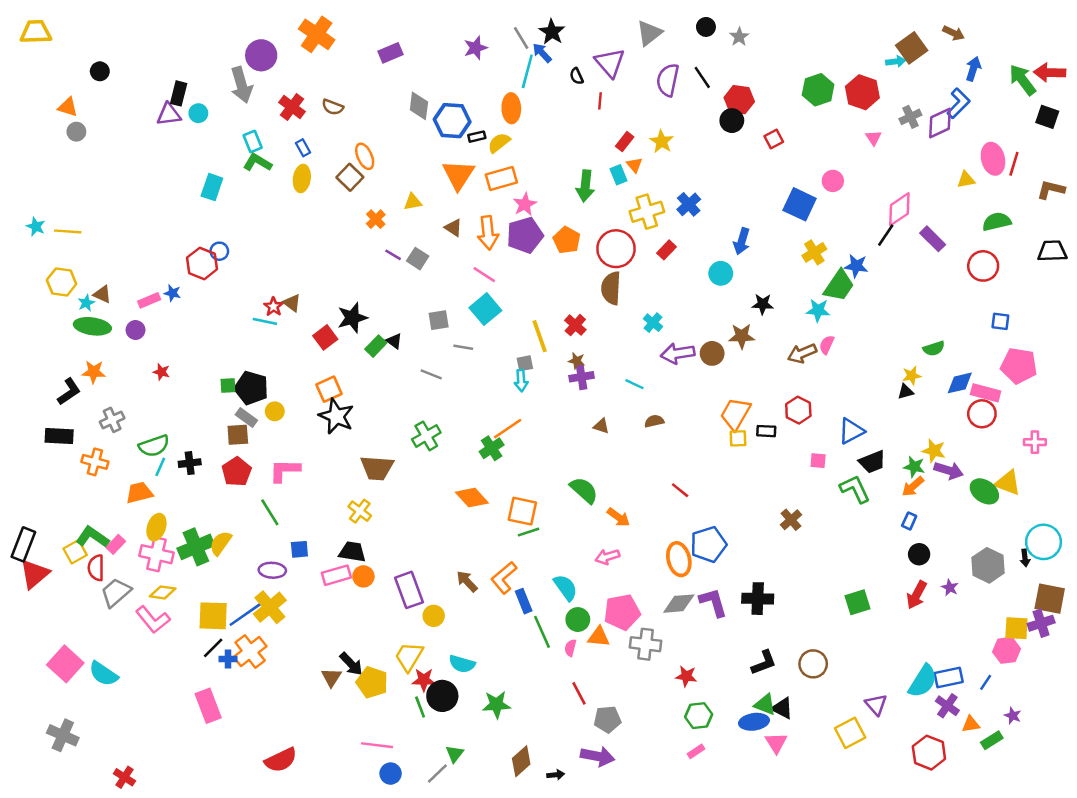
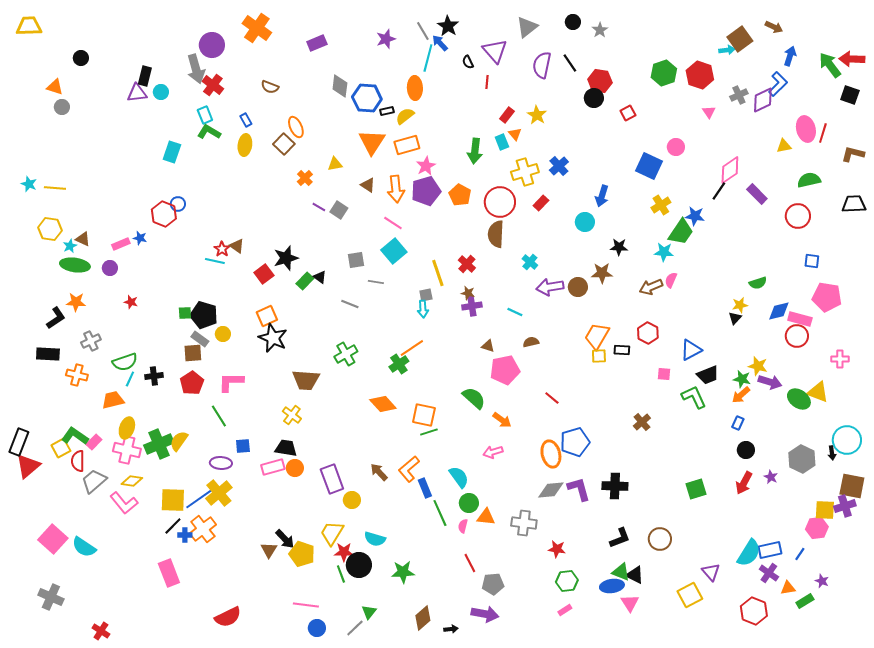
red cross: (292, 107) -> (213, 85), moved
black triangle: (906, 392) -> (735, 318), turned -32
pink pentagon: (622, 612) -> (505, 370), moved

